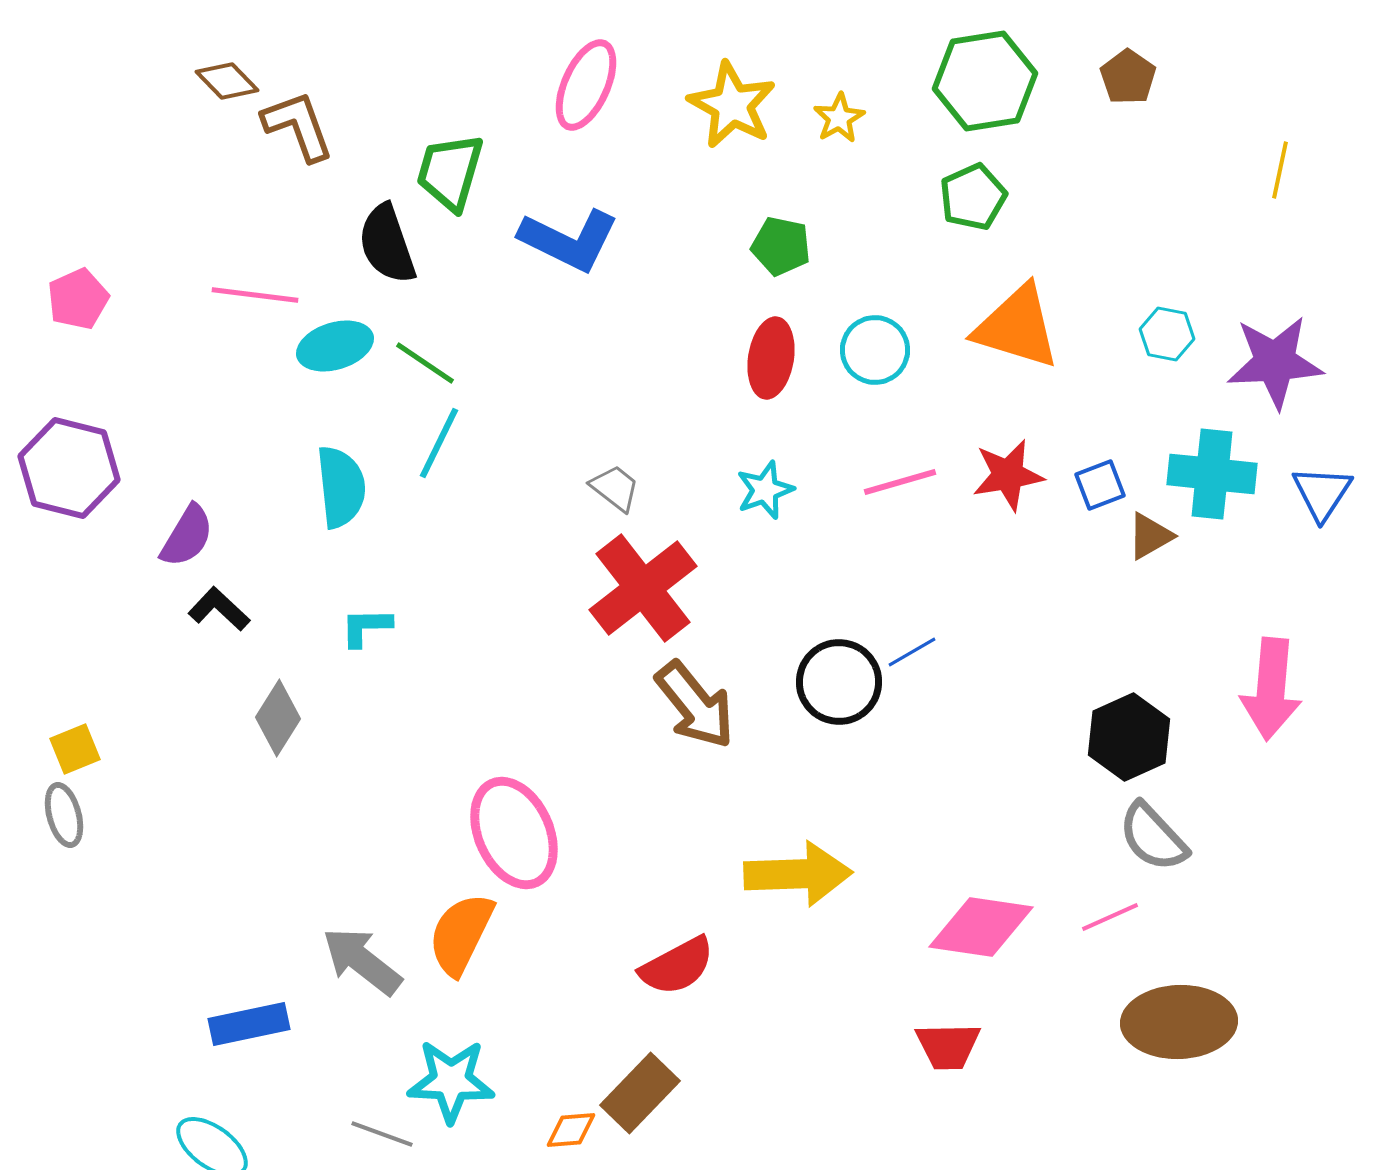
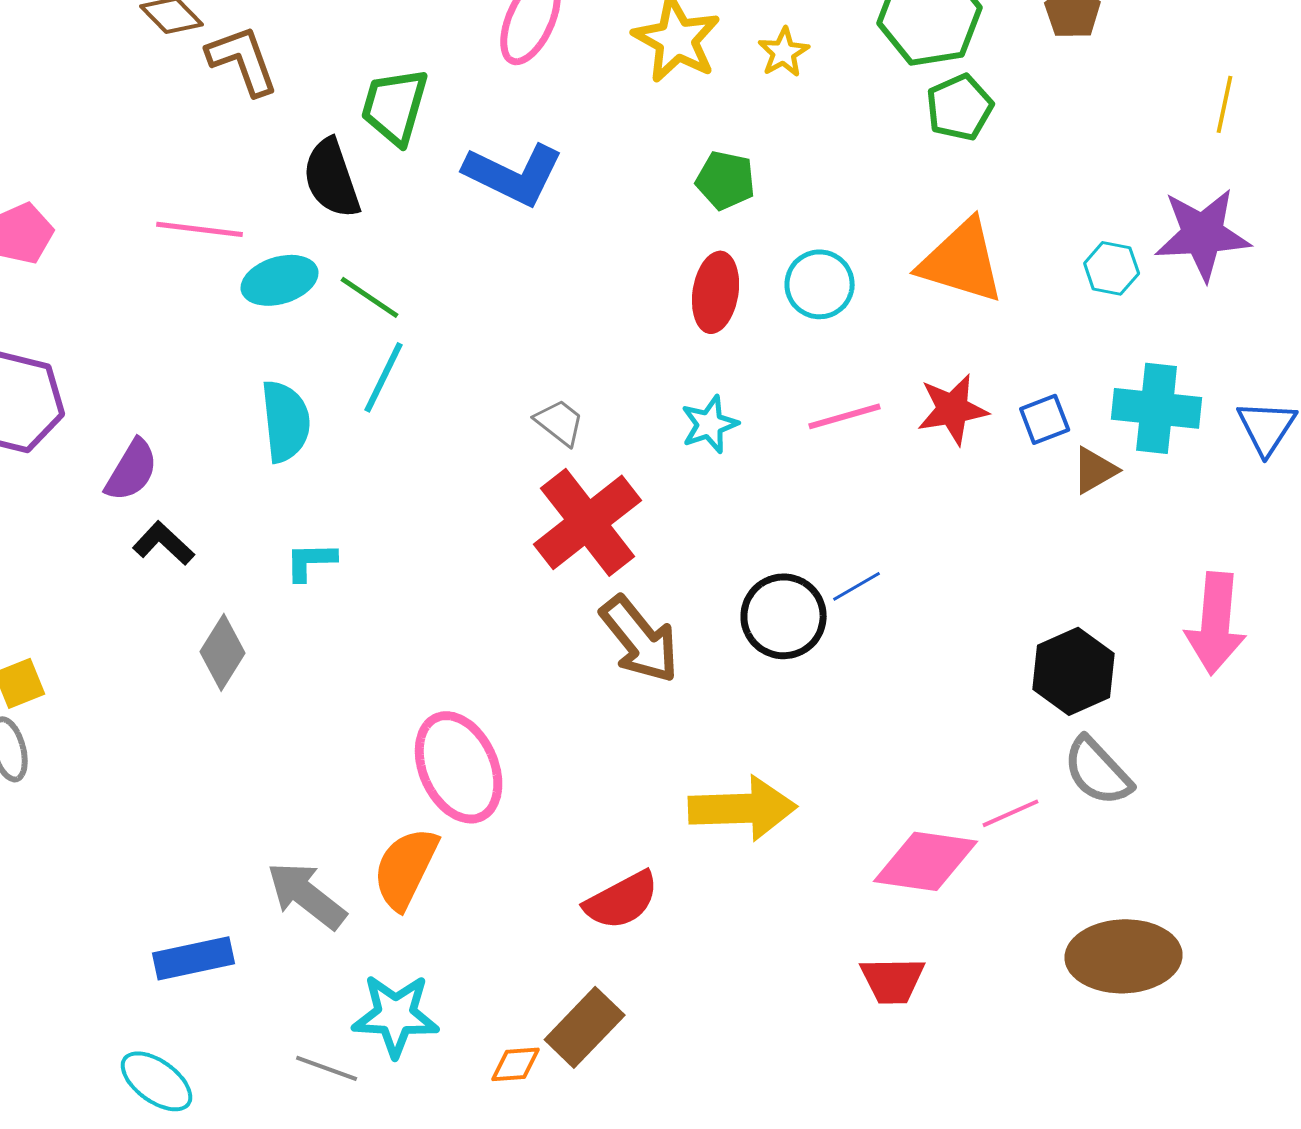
green pentagon: (973, 197) -> (960, 107), moved
purple star: (1275, 362) -> (1203, 234), moved
pink line: (1110, 917) -> (1011, 813), moved

